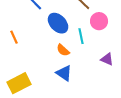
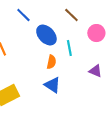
pink circle: (99, 21) -> (96, 33), moved
orange semicircle: (63, 50) -> (51, 62), turned -120

